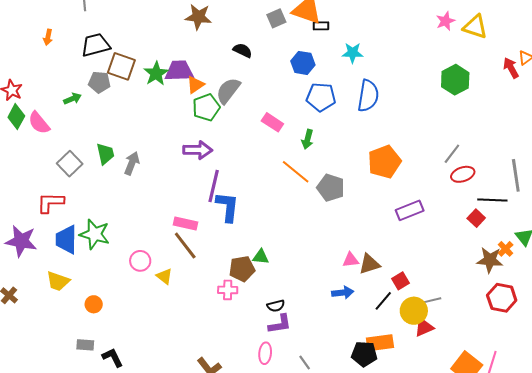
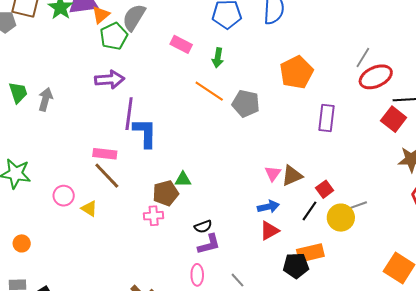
red ellipse: (463, 174) -> (376, 77), size x1.4
purple rectangle: (410, 210) -> (326, 118), turned -56
red square: (476, 218) -> (394, 119), size x1.4
pink triangle: (351, 260) -> (273, 173), turned -42
red triangle: (424, 327) -> (269, 231), moved

